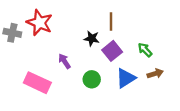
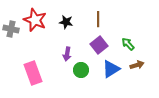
black star: (92, 38) -> (66, 22), moved
purple arrow: (64, 61) -> (67, 54), moved, turned -136
pink rectangle: (37, 83) -> (33, 73), turned 45

